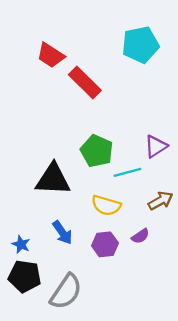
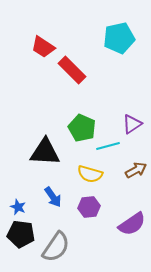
purple semicircle: (140, 236) -> (132, 224), moved, size x1.8

